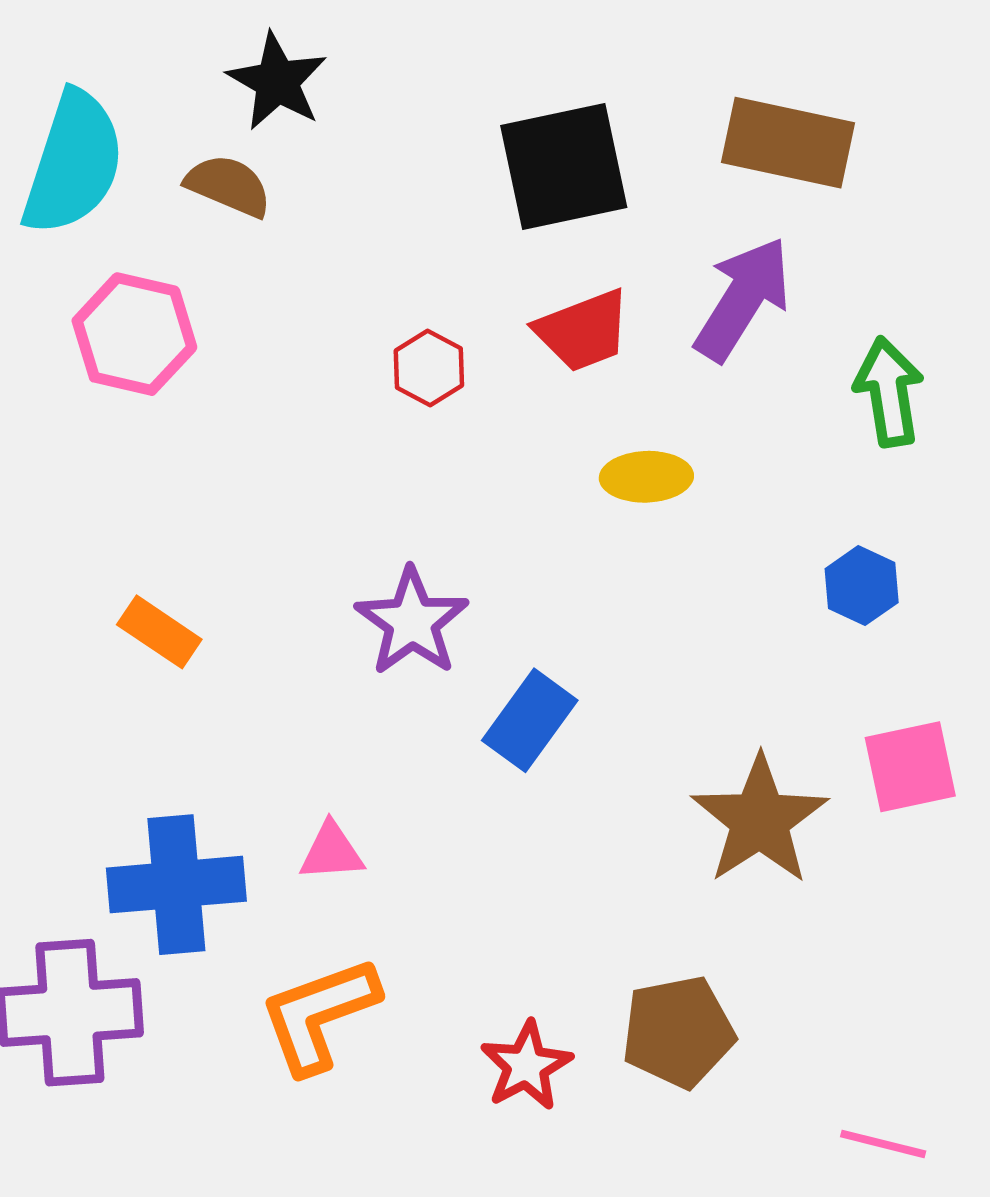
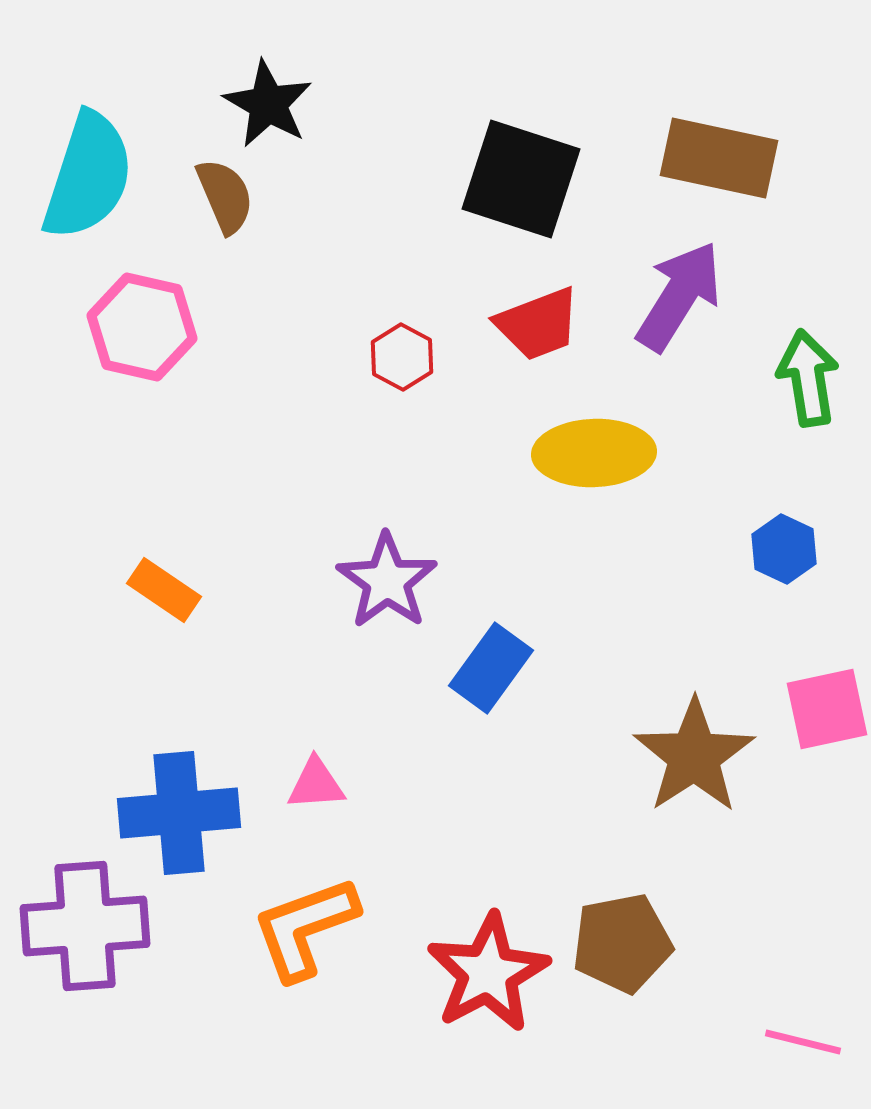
black square: (564, 166) -> (521, 179), turned 30
brown semicircle: (228, 186) -> (225, 196), turned 44
yellow ellipse: (646, 477) -> (594, 453), size x1.5
red star: (526, 1066) -> (488, 973), size x1.5

